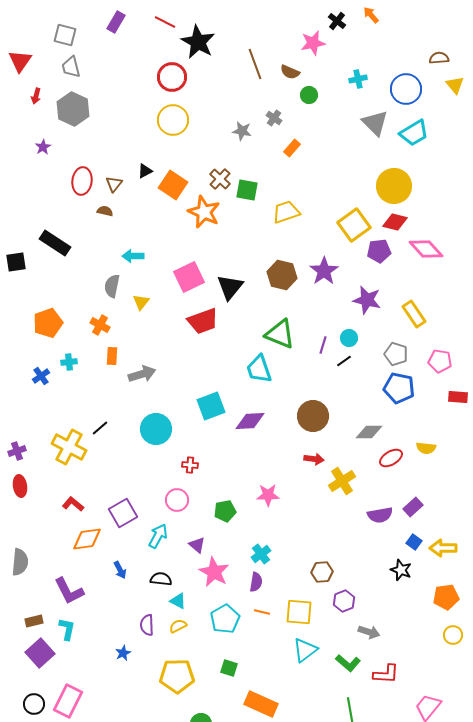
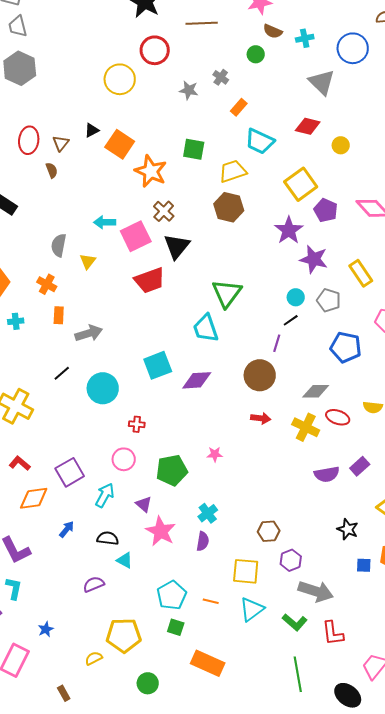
brown line: (255, 64) -> (202, 23), turned -72
brown semicircle: (290, 72) -> (273, 31), moved
red circle: (172, 77) -> (155, 50), moved
cyan trapezoid: (414, 133) -> (260, 141), moved, turned 56
brown cross: (220, 179) -> (164, 211), moved
yellow circle: (394, 186) -> (341, 145), size x0.5
brown semicircle: (105, 211) -> (52, 170), turned 56
red diamond: (395, 222) -> (308, 126), moved
purple pentagon: (379, 251) -> (326, 210), turned 30
cyan arrow: (133, 256) -> (105, 222), moved
purple star: (324, 271) -> (289, 230), moved
brown hexagon: (282, 275) -> (229, 207), moved
green triangle: (280, 334) -> (227, 293), turned 44
purple line: (323, 345) -> (277, 343), moved
gray pentagon: (396, 354) -> (329, 300), moved
black line: (100, 428) -> (62, 373), moved
red ellipse: (391, 458) -> (338, 417), turned 50
yellow cross: (342, 481) -> (306, 427), moved, turned -32
pink star: (268, 495) -> (215, 454), size x0.7
green pentagon: (225, 511) -> (172, 470), size x1.4
blue square: (414, 542) -> (364, 565), moved, turned -35
blue arrow: (120, 570) -> (67, 529), turned -114
orange line: (262, 612) -> (211, 601), moved
cyan pentagon: (225, 619) -> (172, 595), moved
purple semicircle: (147, 625) -> (94, 584), turned 70
yellow semicircle: (178, 626) -> (94, 658), moved
gray arrow: (369, 632) -> (316, 591), size x1.6
blue star: (123, 653) -> (46, 629), moved
red L-shape: (386, 674) -> (333, 633), turned 80

